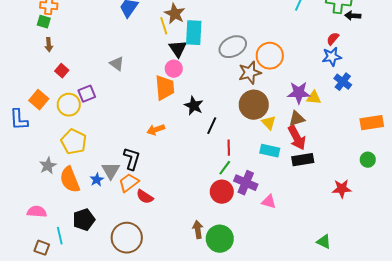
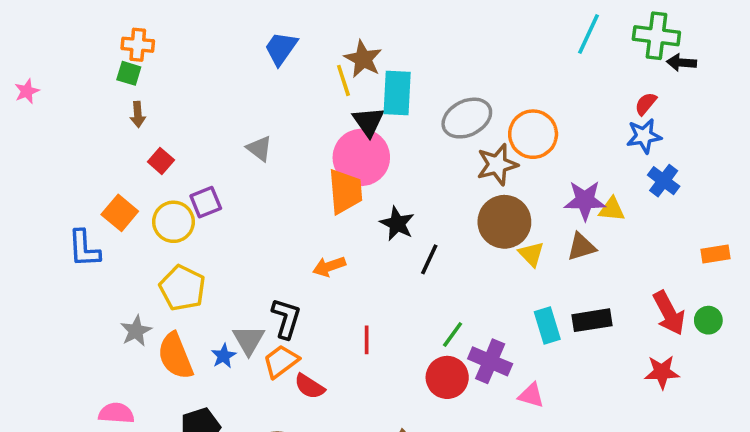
pink circle: (174, 69) -> (361, 157), size x1.8
orange rectangle: (372, 123) -> (715, 254), size x0.7
red arrow: (297, 138) -> (669, 313), moved
red line: (229, 148) -> (367, 340), moved
cyan rectangle: (270, 151) -> (547, 326), moved, turned 60

